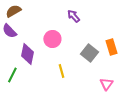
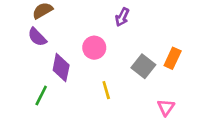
purple arrow: (73, 16) -> (122, 17), turned -112
orange rectangle: (111, 47) -> (173, 58), turned 42

